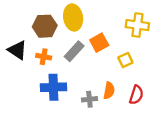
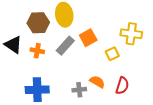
yellow cross: (137, 25) -> (131, 34), moved
blue cross: (53, 87) -> (37, 90), moved
orange semicircle: (109, 91) -> (97, 82), turned -70

